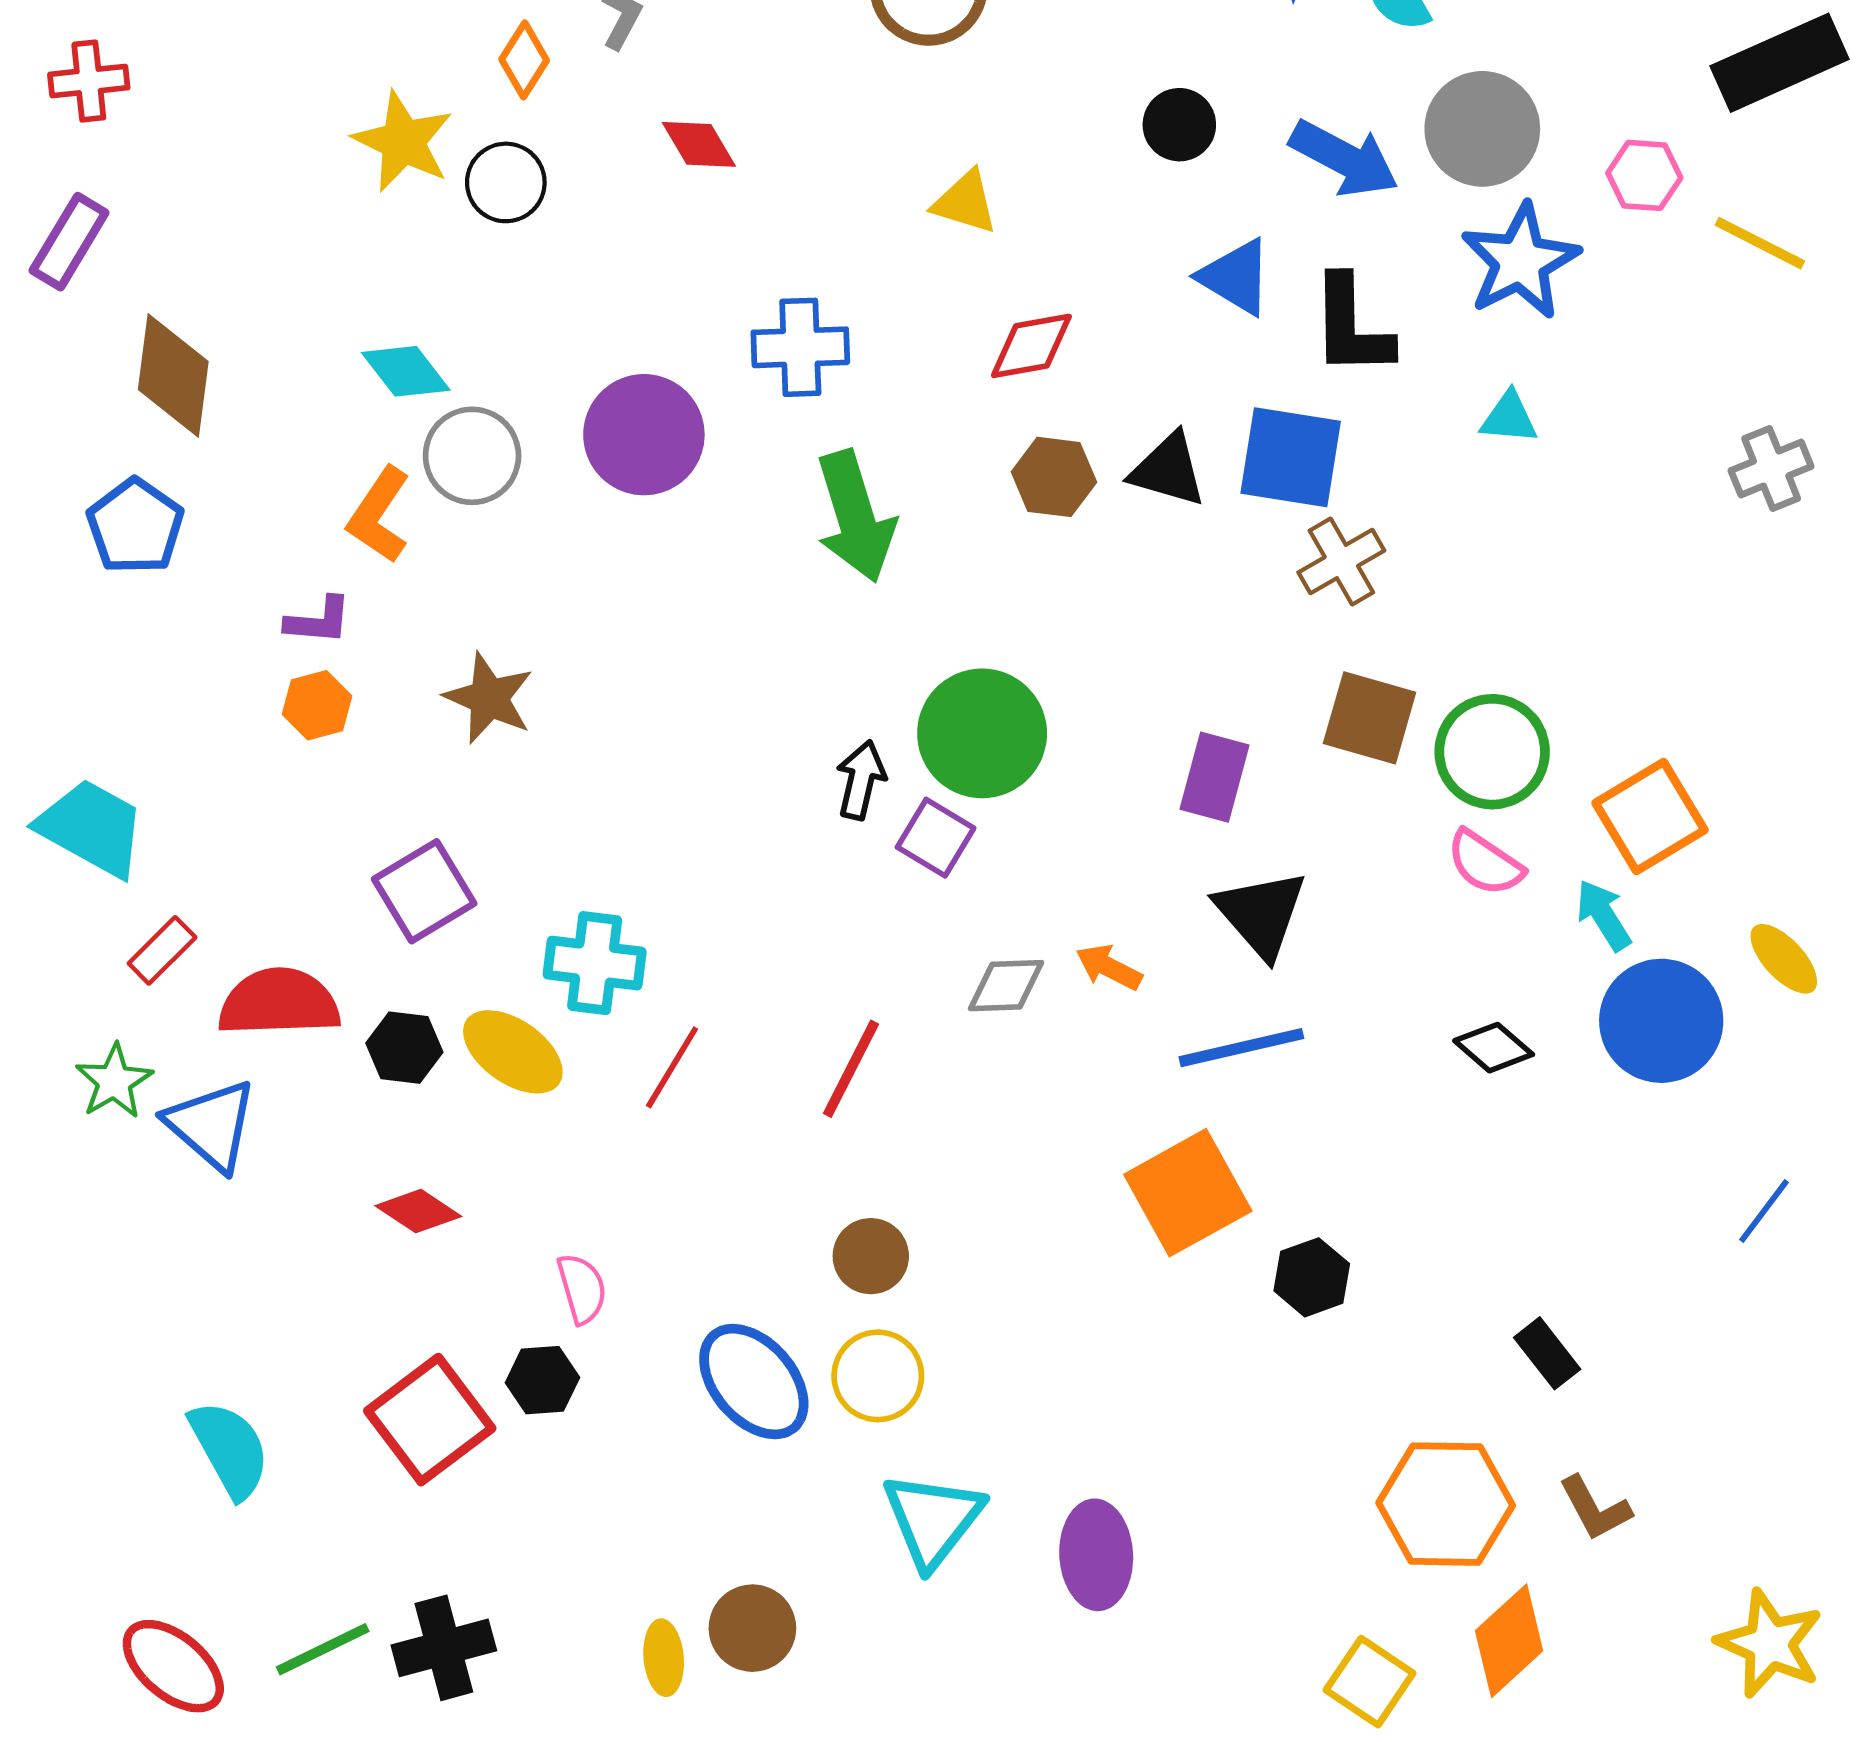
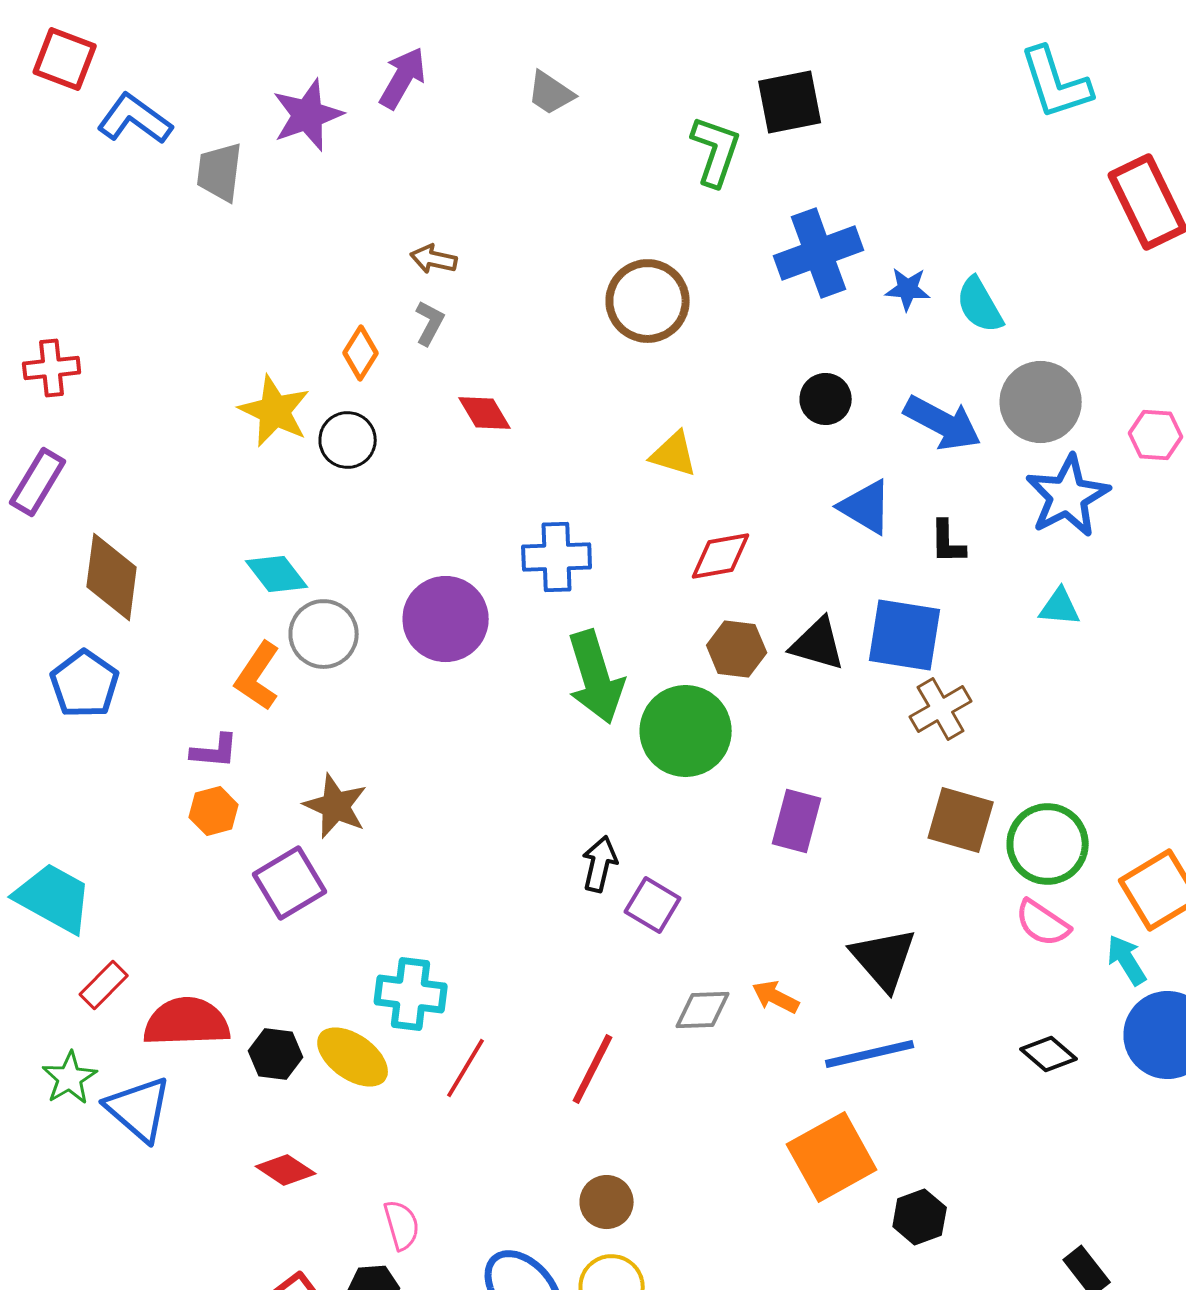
black L-shape: (1351, 326) -> (948, 542), size x0.6
green circle: (982, 733) -> (686, 731), moved
purple rectangle: (1215, 777) -> (797, 821), moved
purple square: (424, 891) -> (290, 883), moved

